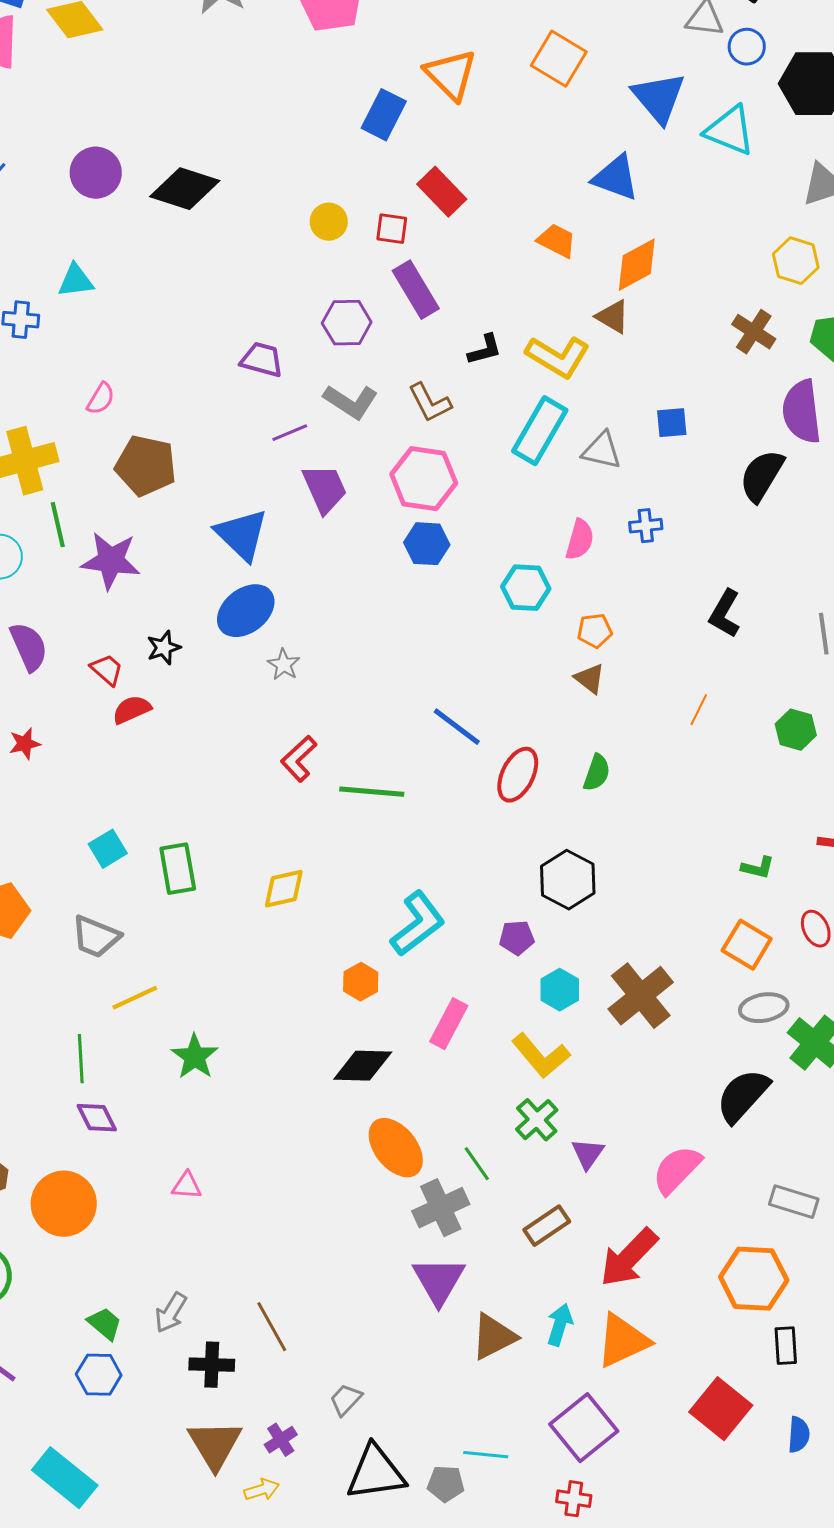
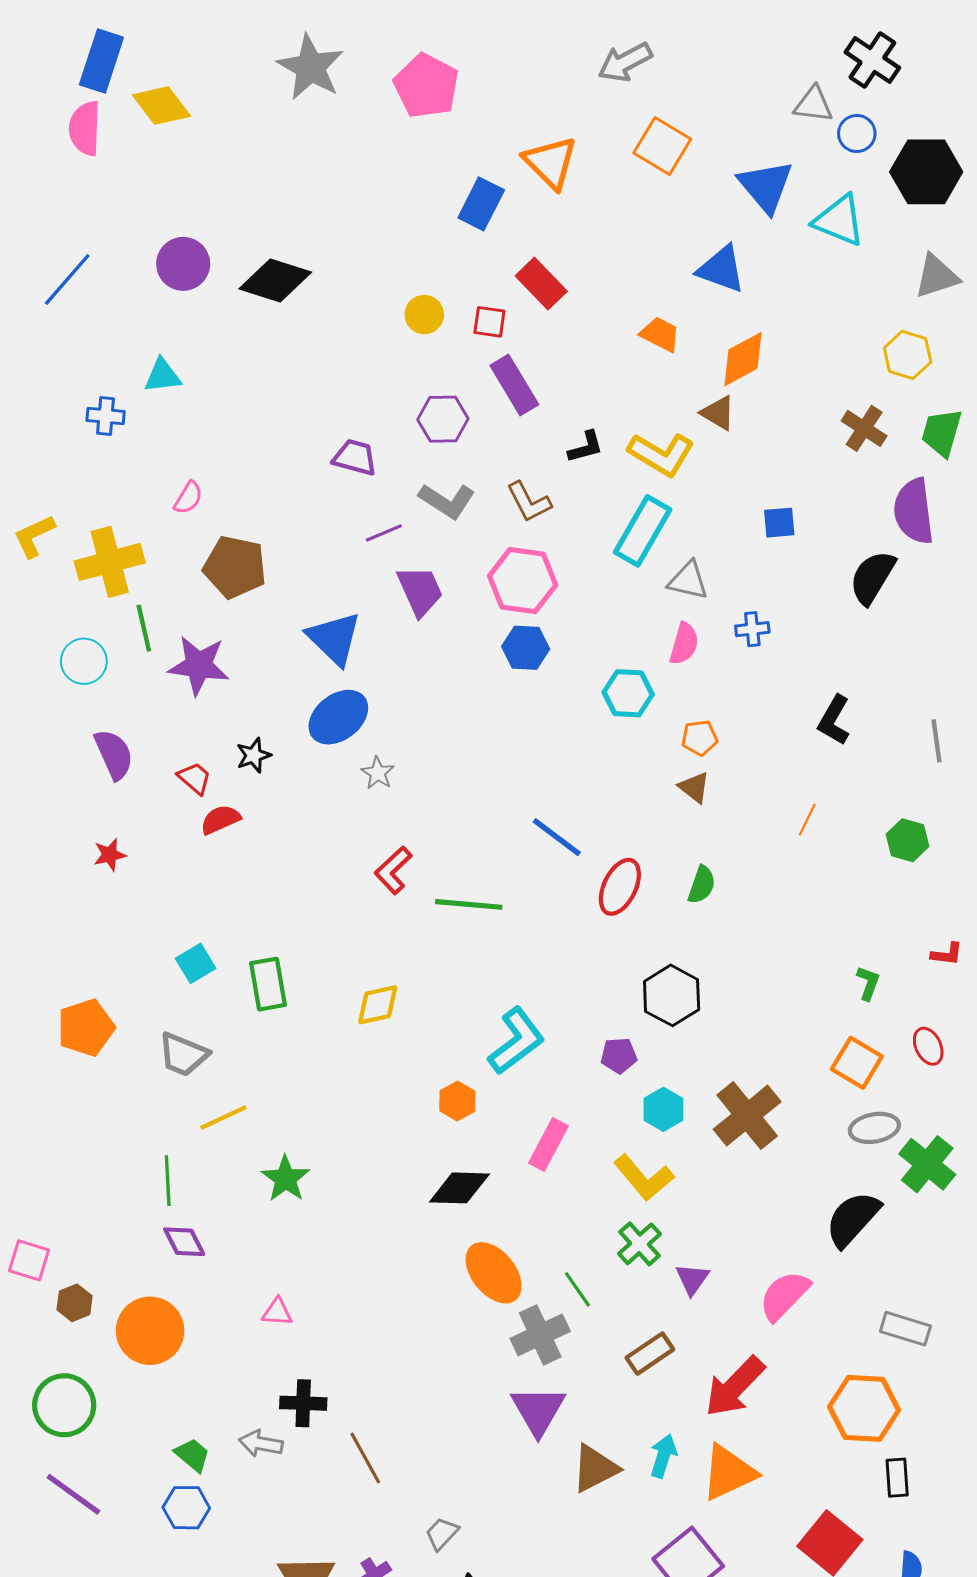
gray triangle: (602, 451) -> (688, 581), moved
green L-shape: (758, 868) -> (868, 983), turned -84
gray arrow: (171, 1313) -> (261, 1444), turned 69
black cross: (212, 1365) -> (303, 1403), moved

